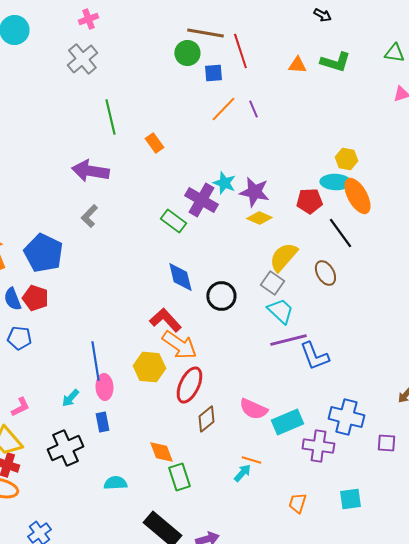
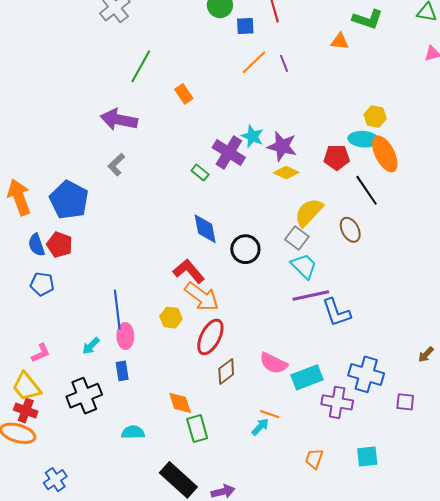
orange triangle: (297, 65) -> (340, 41), moved
green line: (110, 117) -> (141, 66), turned 40
green rectangle: (173, 221) -> (200, 173), size x0.7
yellow hexagon: (149, 367) -> (171, 318), size x0.7

